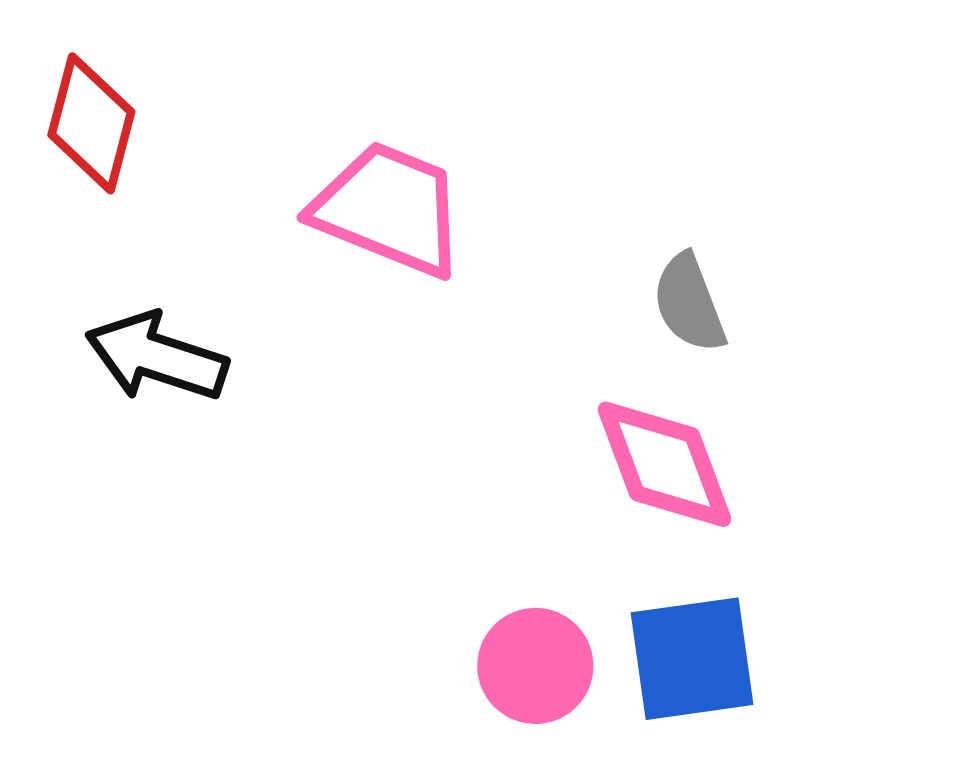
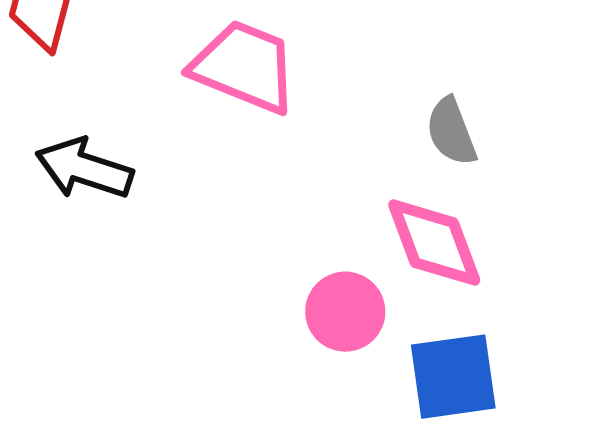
pink circle: (535, 666) -> (345, 312), moved

